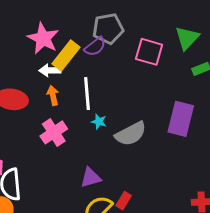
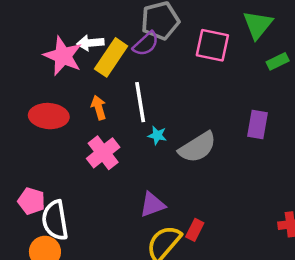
pink star: (43, 38) -> (63, 56), moved
white arrow: (50, 70) -> (90, 43), moved
purple rectangle: (181, 119) -> (257, 124), size x0.7

